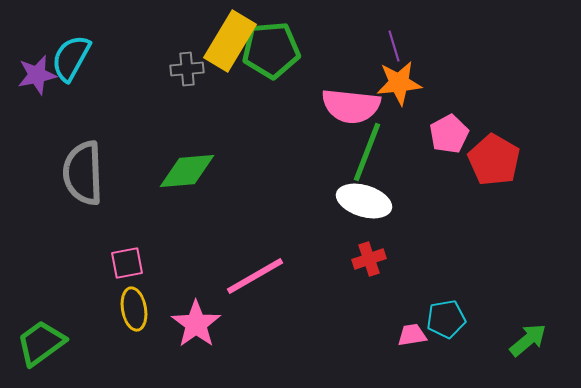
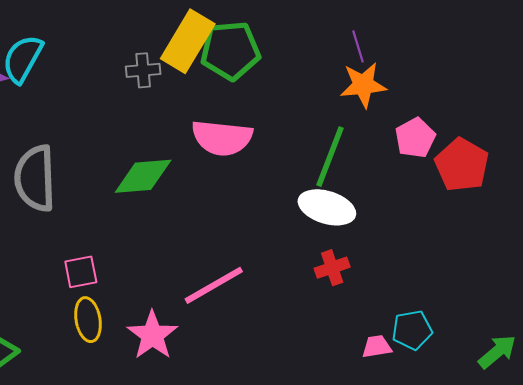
pink semicircle: (351, 106) -> (222, 138), moved

